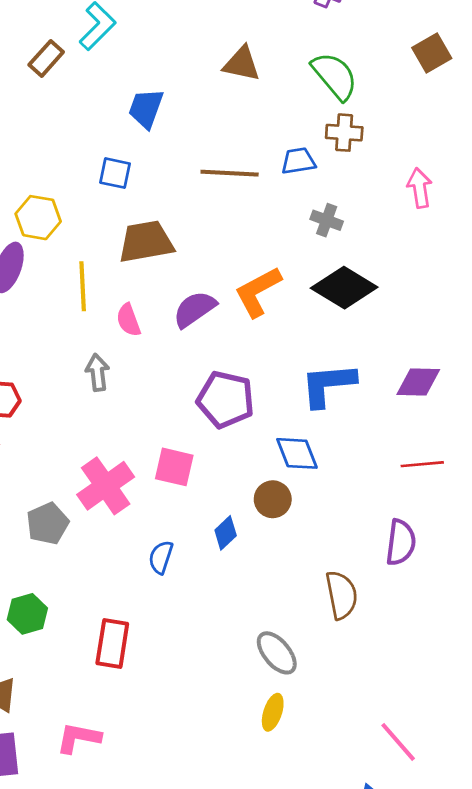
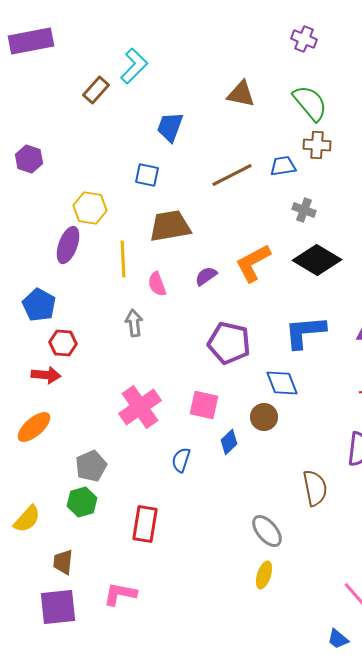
brown line: (230, 173) -> (232, 175), turned -30
purple semicircle: (195, 309) -> (206, 276), size x0.7
pink square: (174, 467) -> (204, 405), moved
gray pentagon: (48, 524) -> (91, 466), moved

